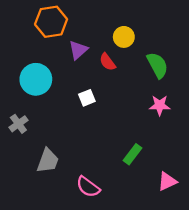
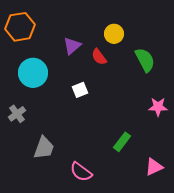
orange hexagon: (51, 22) -> (20, 27), moved
pink star: (160, 105) -> (158, 107), moved

